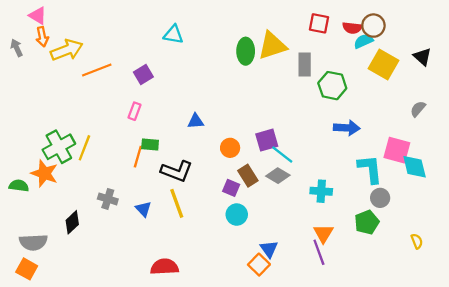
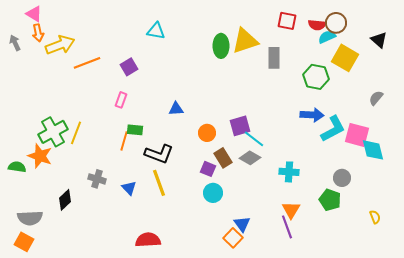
black triangle: (422, 57) -> (379, 40), moved
green hexagon: (332, 86) -> (316, 77), moved
cyan L-shape: (370, 169) -> (333, 129), moved, turned 68
green pentagon: (367, 222) -> (330, 200), turned -30

